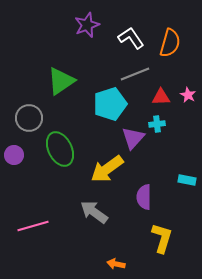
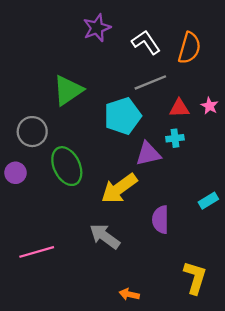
purple triangle: (133, 138) -> (148, 154), turned 35
cyan rectangle: (187, 180) -> (208, 201), turned -42
yellow L-shape: (162, 238) -> (195, 278), moved

